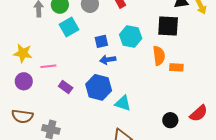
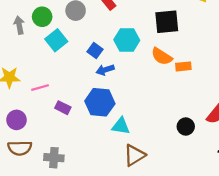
blue square: (101, 41) -> (95, 50), turned -32
orange semicircle: (159, 56) -> (162, 56), turned 138
purple circle: (24, 81) -> (16, 120), moved
cyan triangle: (123, 103) -> (121, 126), moved

